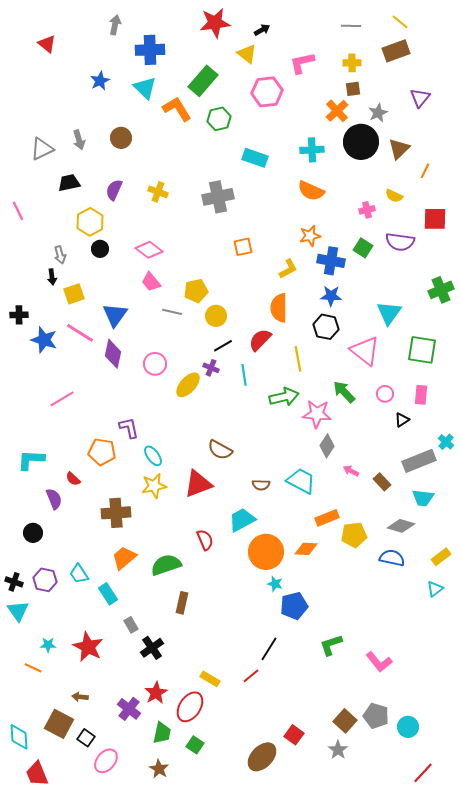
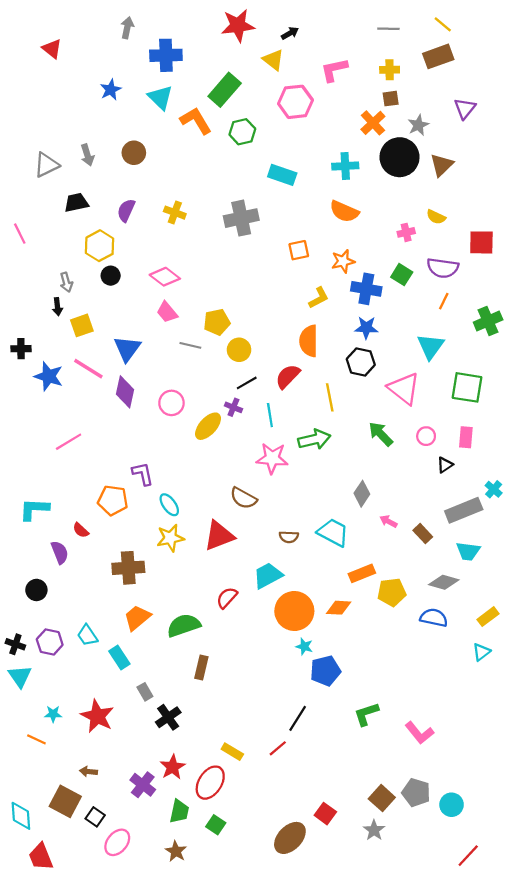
orange line: (425, 171) -> (444, 301), moved
orange square: (243, 247) -> (299, 250), moved
pink star: (317, 414) -> (272, 458), moved
red semicircle: (205, 540) -> (227, 598), turned -115

